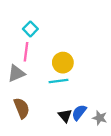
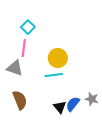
gray triangle: (16, 73) -> (15, 68), turned 42
gray star: (100, 118) -> (92, 99), moved

